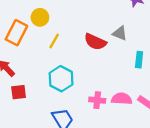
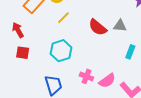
gray triangle: (120, 33) -> (120, 26), turned -32
pink semicircle: (122, 99) -> (107, 81), turned 126

